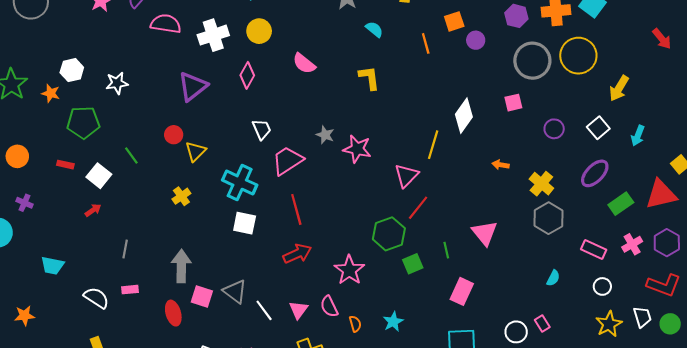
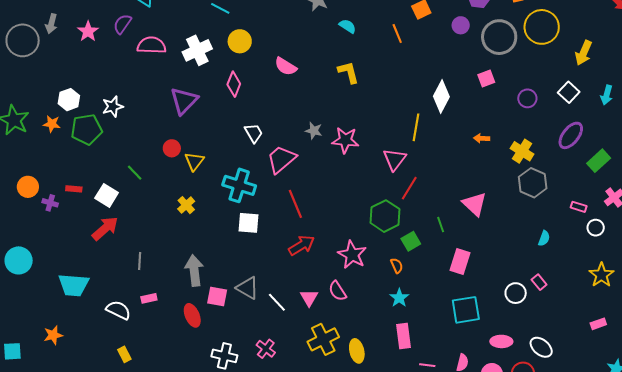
purple circle: (476, 40) -> (461, 25), moved
green pentagon: (83, 123) -> (87, 129), moved
purple cross: (24, 203) -> (50, 203), moved
red arrow: (93, 210) -> (105, 228), size x1.8
pink rectangle: (594, 250) -> (579, 207), size x0.7
cyan trapezoid: (52, 266) -> (73, 285), size x1.4
white circle: (602, 286) -> (596, 228), moved
orange semicircle: (355, 324) -> (397, 266), moved

